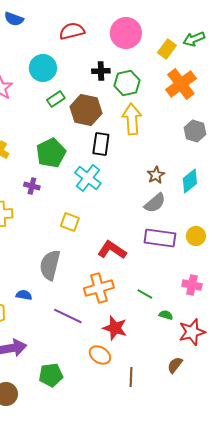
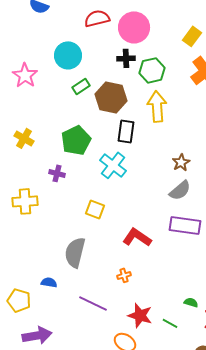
pink circle: (126, 33) -> (134, 27), moved
orange cross: (99, 288) -> (124, 275), size x0.5
green line: (145, 294) -> (170, 323), moved

